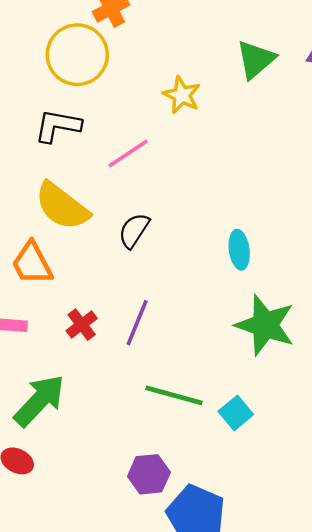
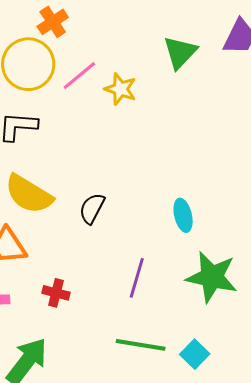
pink line: (128, 154) -> (79, 76), moved
purple line: (137, 323) -> (137, 278), moved
red cross: (82, 325) -> (56, 293), turned -32

